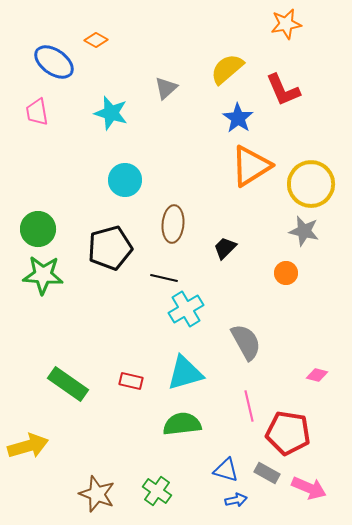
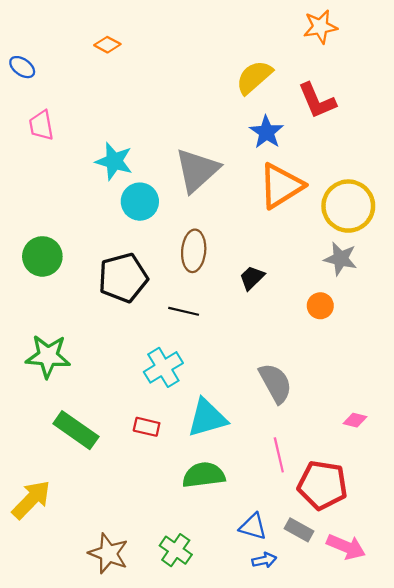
blue ellipse: (54, 62) -> (22, 67), moved, size x0.6
gray triangle: (166, 88) -> (197, 170), moved, size x1.8
cyan star: (111, 113) -> (114, 161), moved
green star: (43, 275) -> (48, 356), moved
cyan cross: (186, 309) -> (163, 367), moved
yellow arrow: (28, 446) -> (31, 500), turned -30

